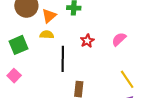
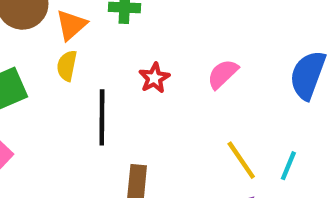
yellow semicircle: (47, 35) -> (67, 66), turned -80

